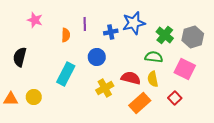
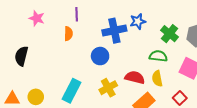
blue star: (134, 23) -> (138, 21), size x0.7
purple line: (85, 24) -> (77, 14), moved
blue cross: (111, 32) -> (114, 31), size x1.6
cyan rectangle: (66, 74) -> (71, 91), moved

